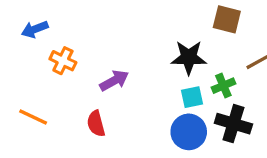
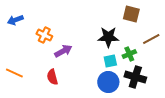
orange cross: (63, 61) -> (44, 35), moved

